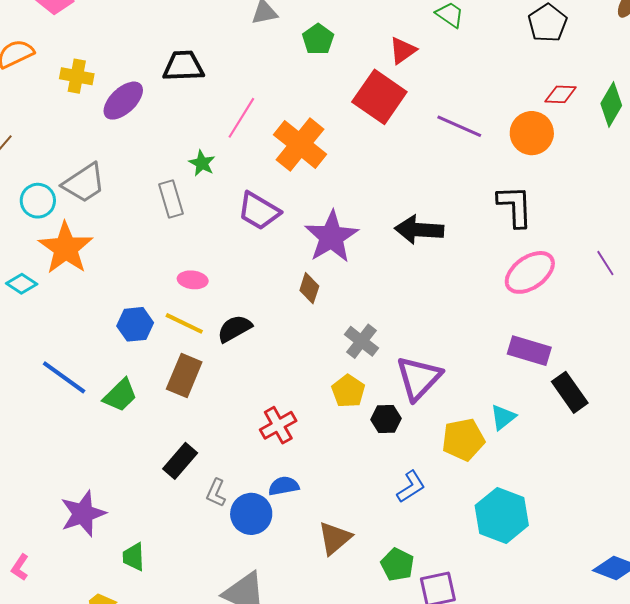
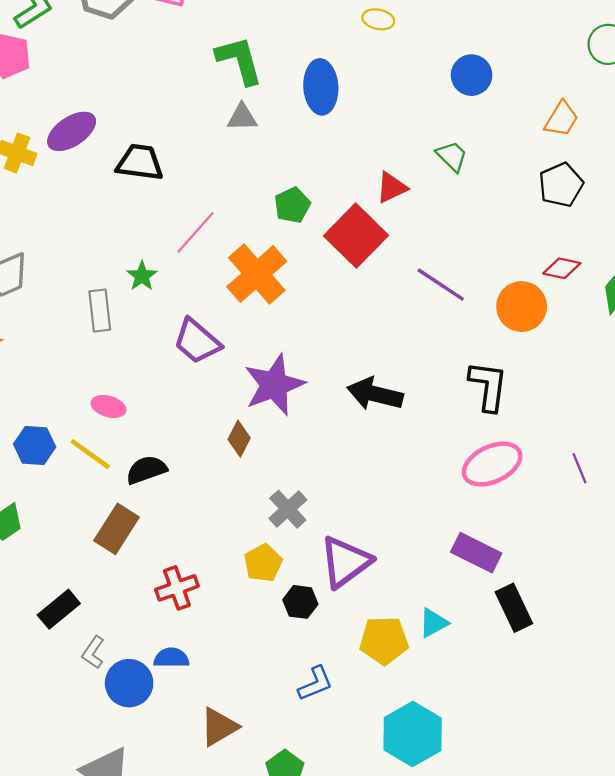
green pentagon: (318, 39) -> (292, 205), moved
purple ellipse: (123, 101) -> (72, 131), moved
brown rectangle: (184, 376) -> (117, 529), moved

